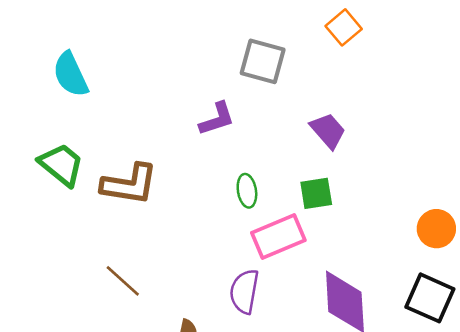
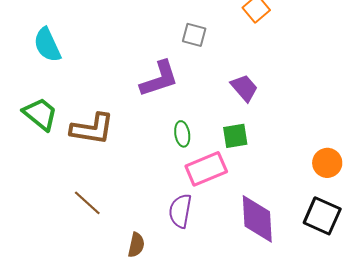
gray square: (263, 61) -> (194, 35), size x0.7
purple L-shape: (217, 119) -> (159, 79), size x1.4

